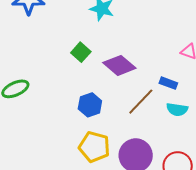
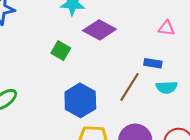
purple diamond: (119, 65) -> (99, 30), moved
blue hexagon: (90, 105) -> (80, 100), size x1.4

